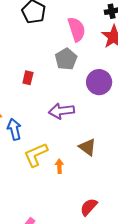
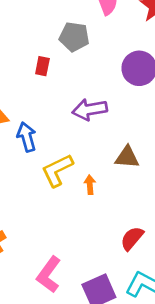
gray pentagon: (66, 59) -> (74, 37), moved, turned -30
brown triangle: (87, 147) -> (127, 157), turned -30

